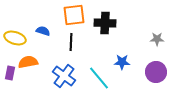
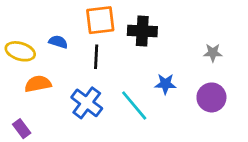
purple rectangle: (10, 73) -> (22, 129), moved, turned -48

